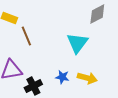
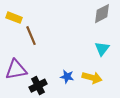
cyan triangle: (77, 43) -> (102, 49), moved, size x0.7

